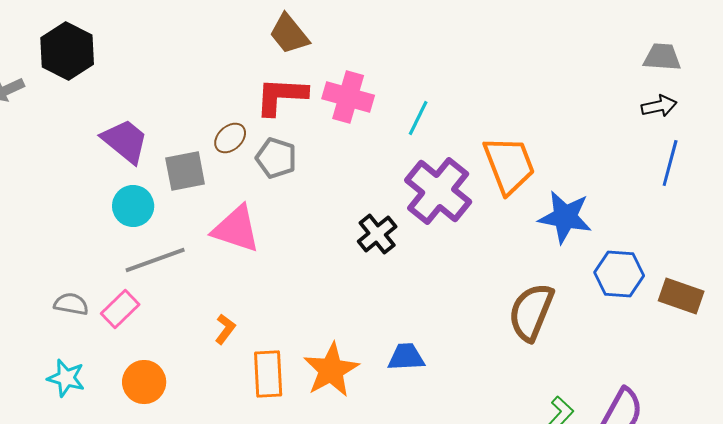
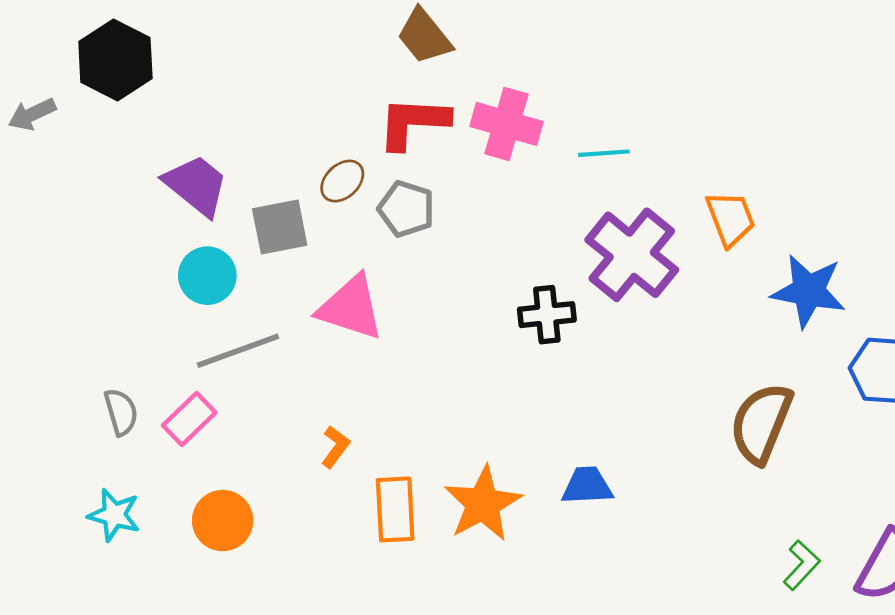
cyan line: (418, 118) -> (604, 153), turned 60
orange trapezoid: (509, 165) -> (731, 219), size x0.7
black cross: (377, 234) -> (547, 315), turned 33
gray semicircle: (71, 304) -> (121, 412), turned 64

